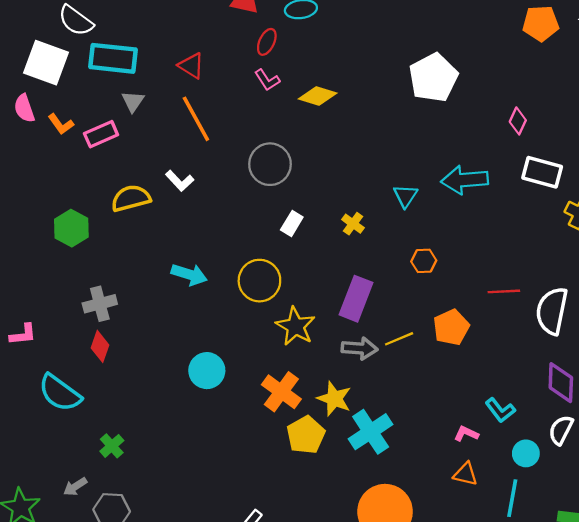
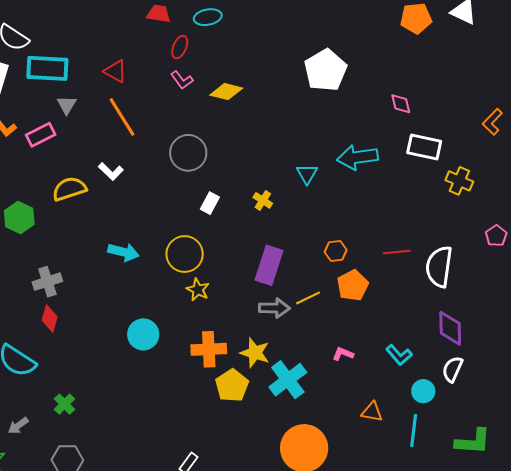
pink diamond: (518, 121) -> (401, 104), turned -35
orange hexagon: (424, 261) -> (336, 251), moved
yellow star: (295, 326) -> (198, 290), moved, size x0.7
orange cross: (281, 392) -> (209, 349), turned -36
pink L-shape: (466, 434) -> (343, 354), moved
gray arrow: (75, 487) -> (18, 426), moved

